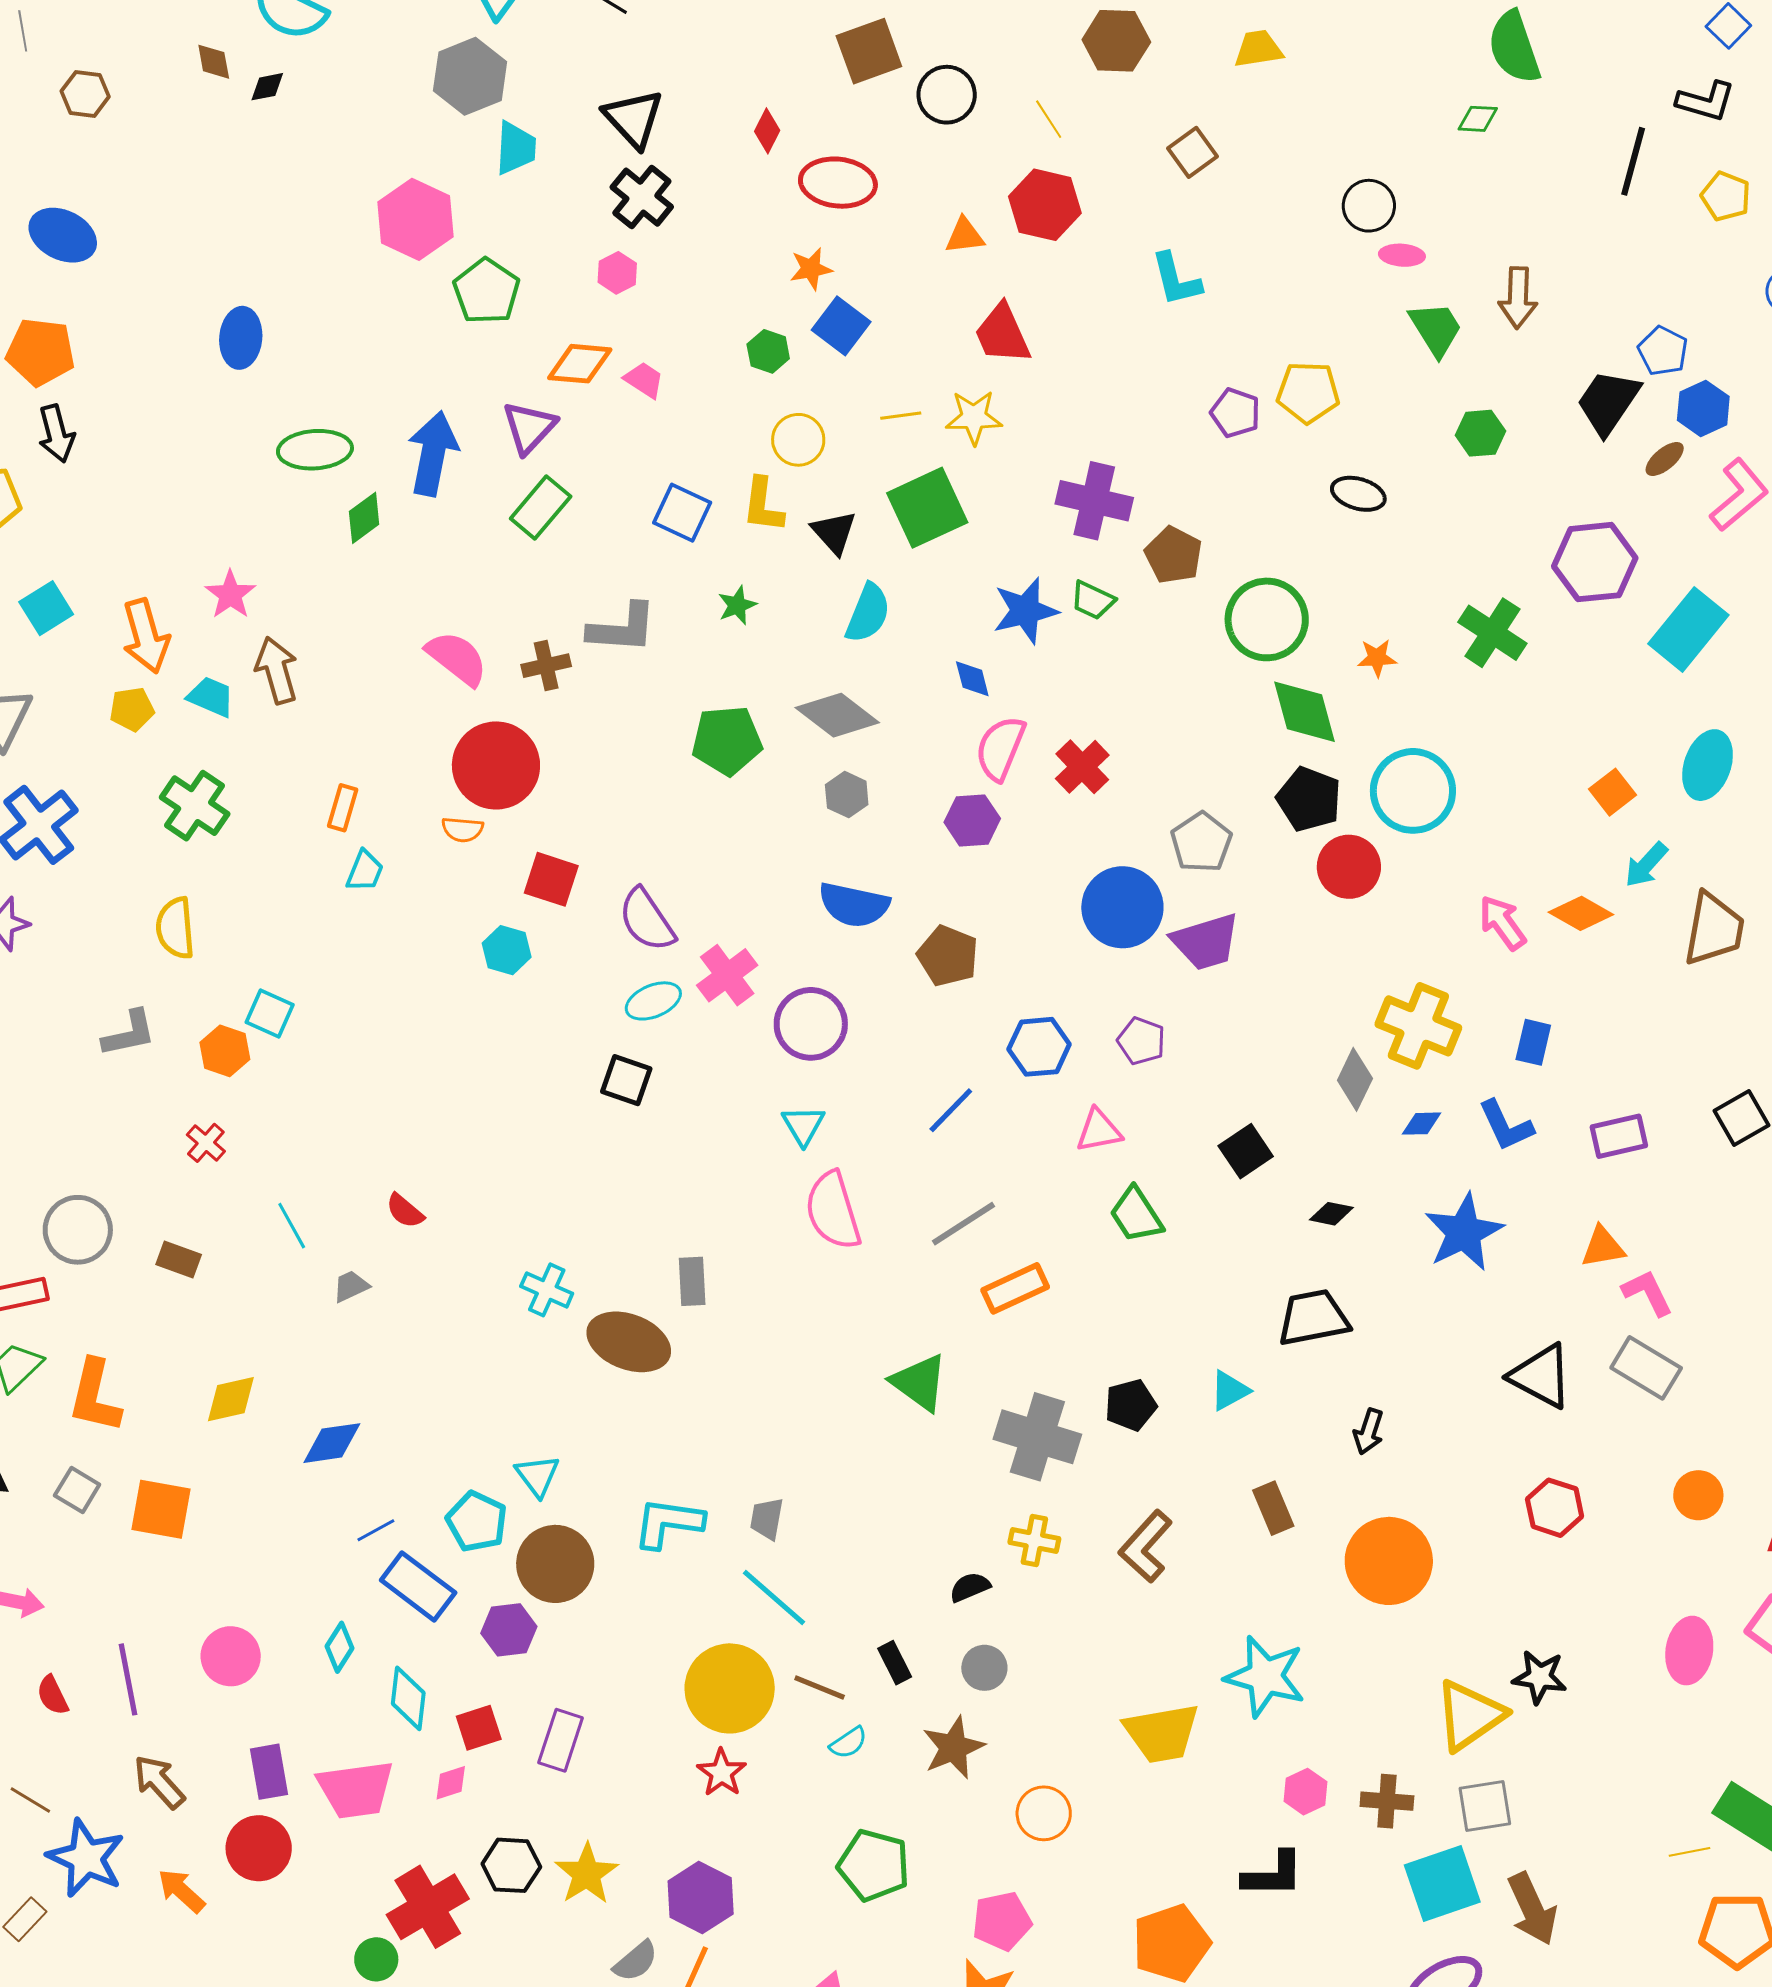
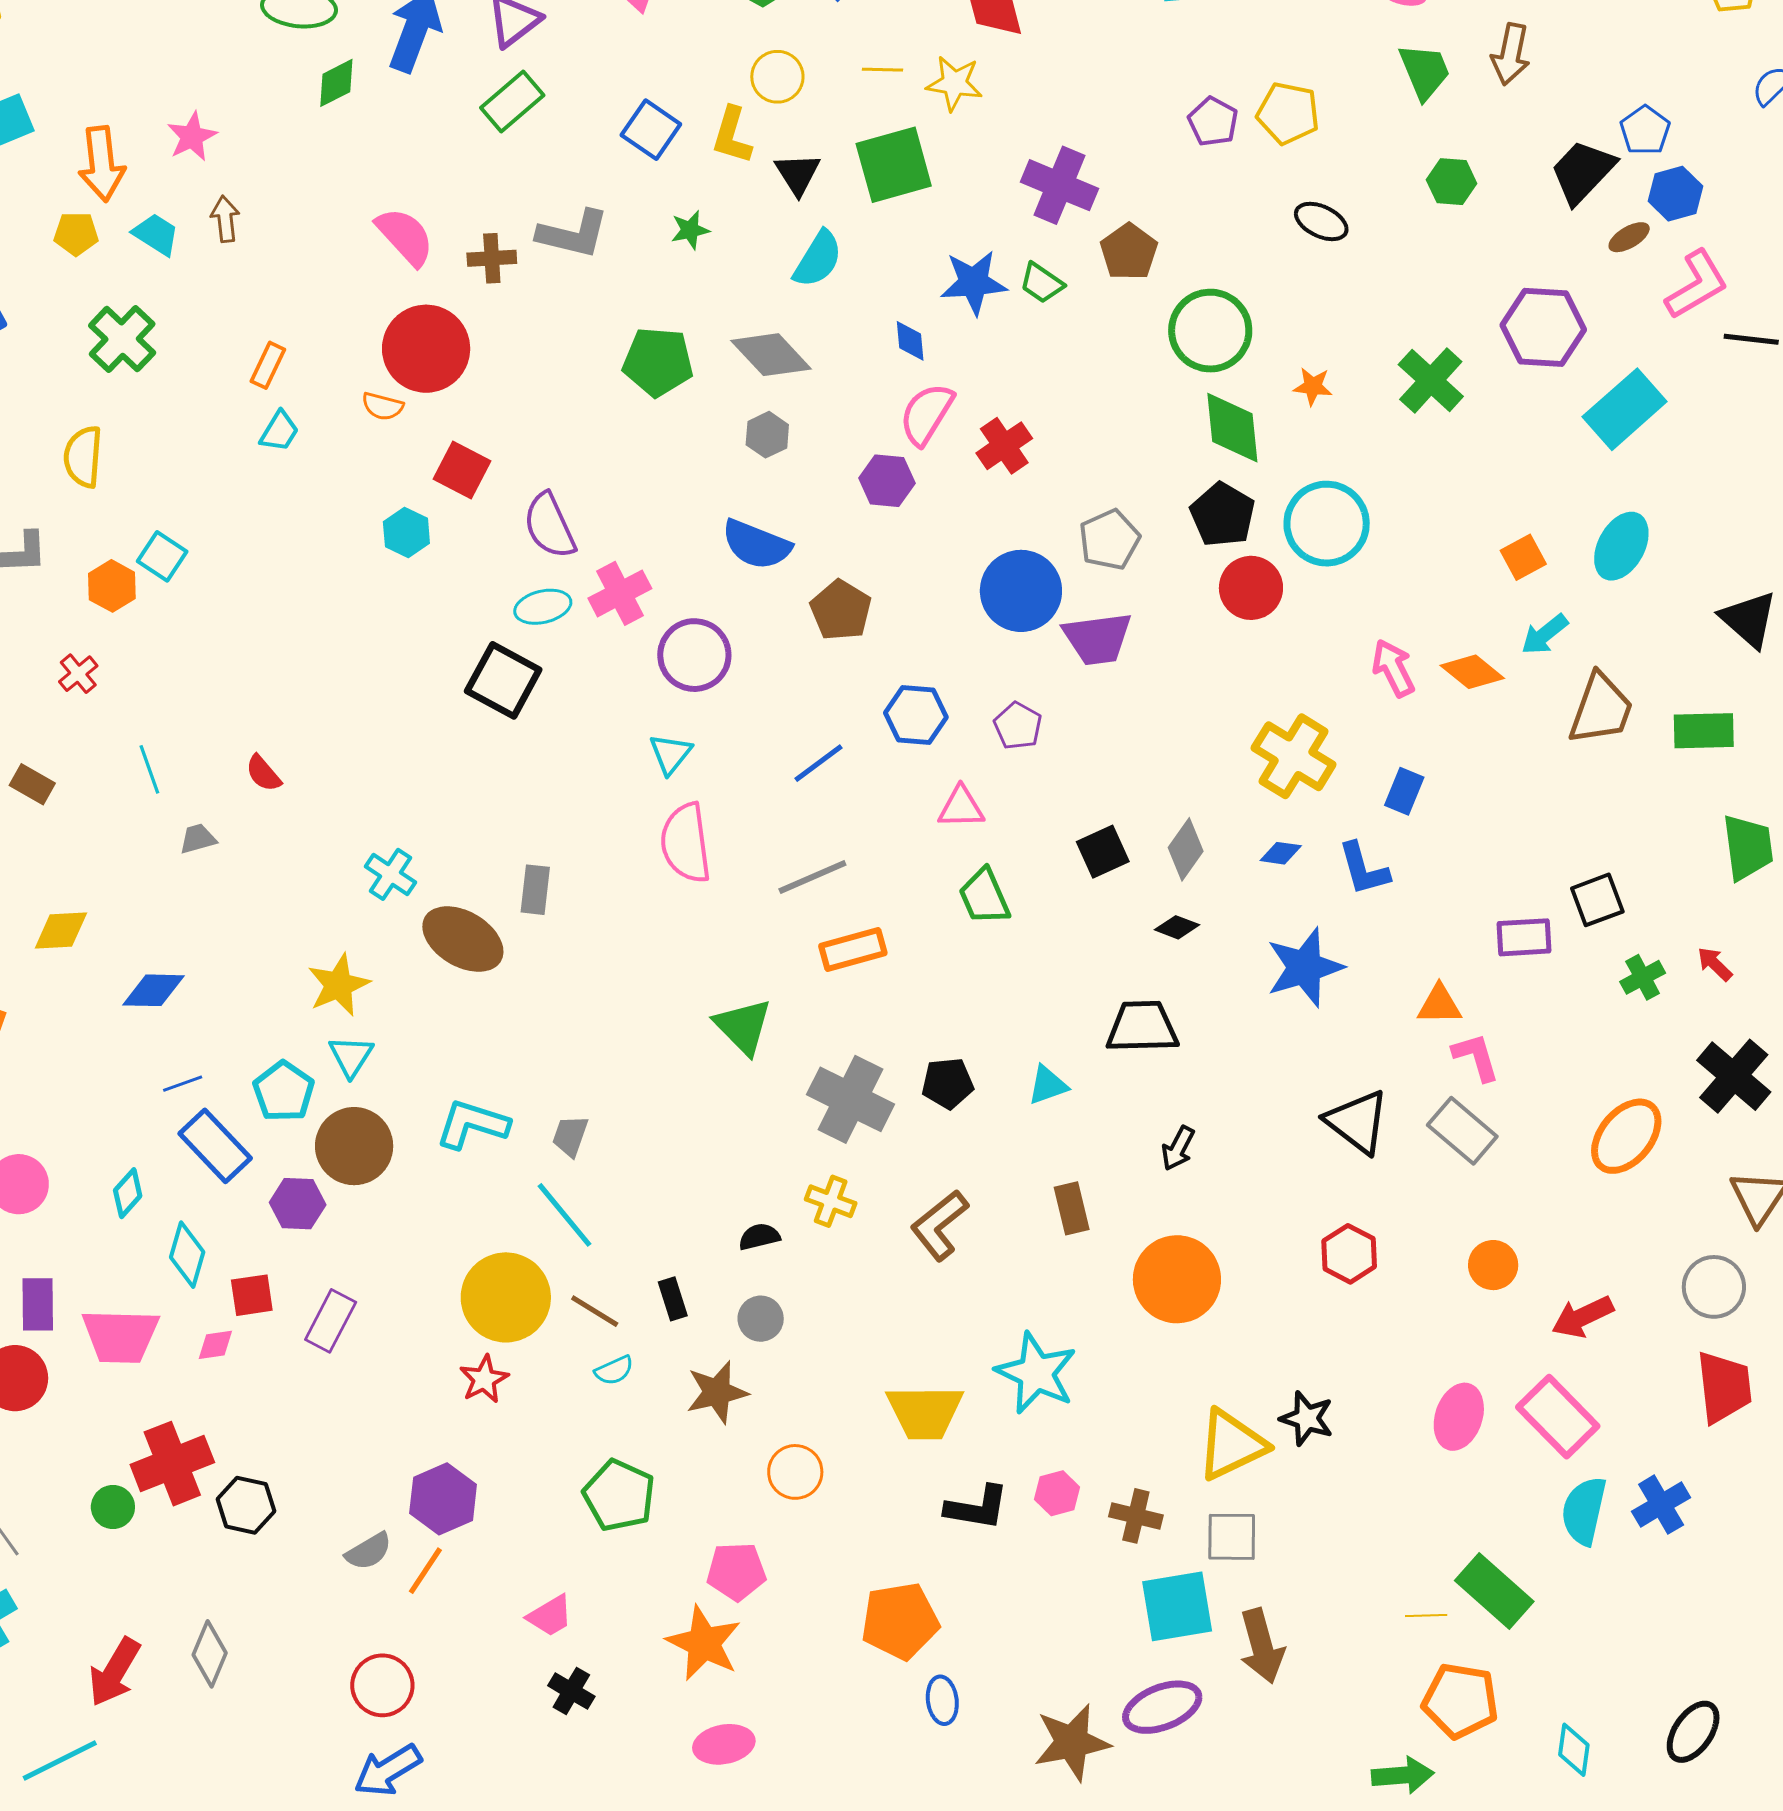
brown arrow: (277, 670) -> (225, 219), size x0.7
gray diamond: (1355, 1079) -> (1186, 849), moved
black square: (626, 1080) -> (503, 680), size x1.4
purple rectangle: (1619, 1136) -> (1524, 937), moved
black hexagon: (511, 1865) -> (246, 1505), moved
yellow star: (587, 1874) -> (338, 985), moved
black L-shape: (1273, 1875) -> (977, 1508), moved

